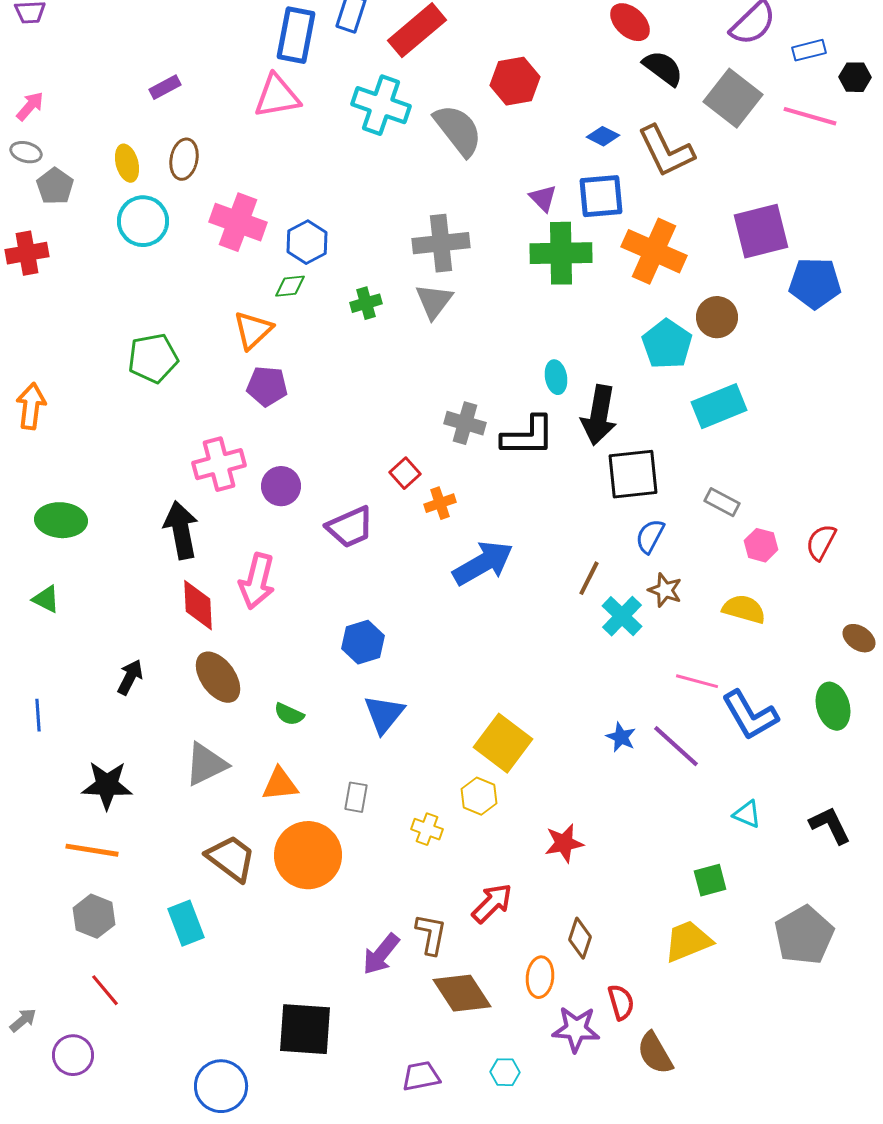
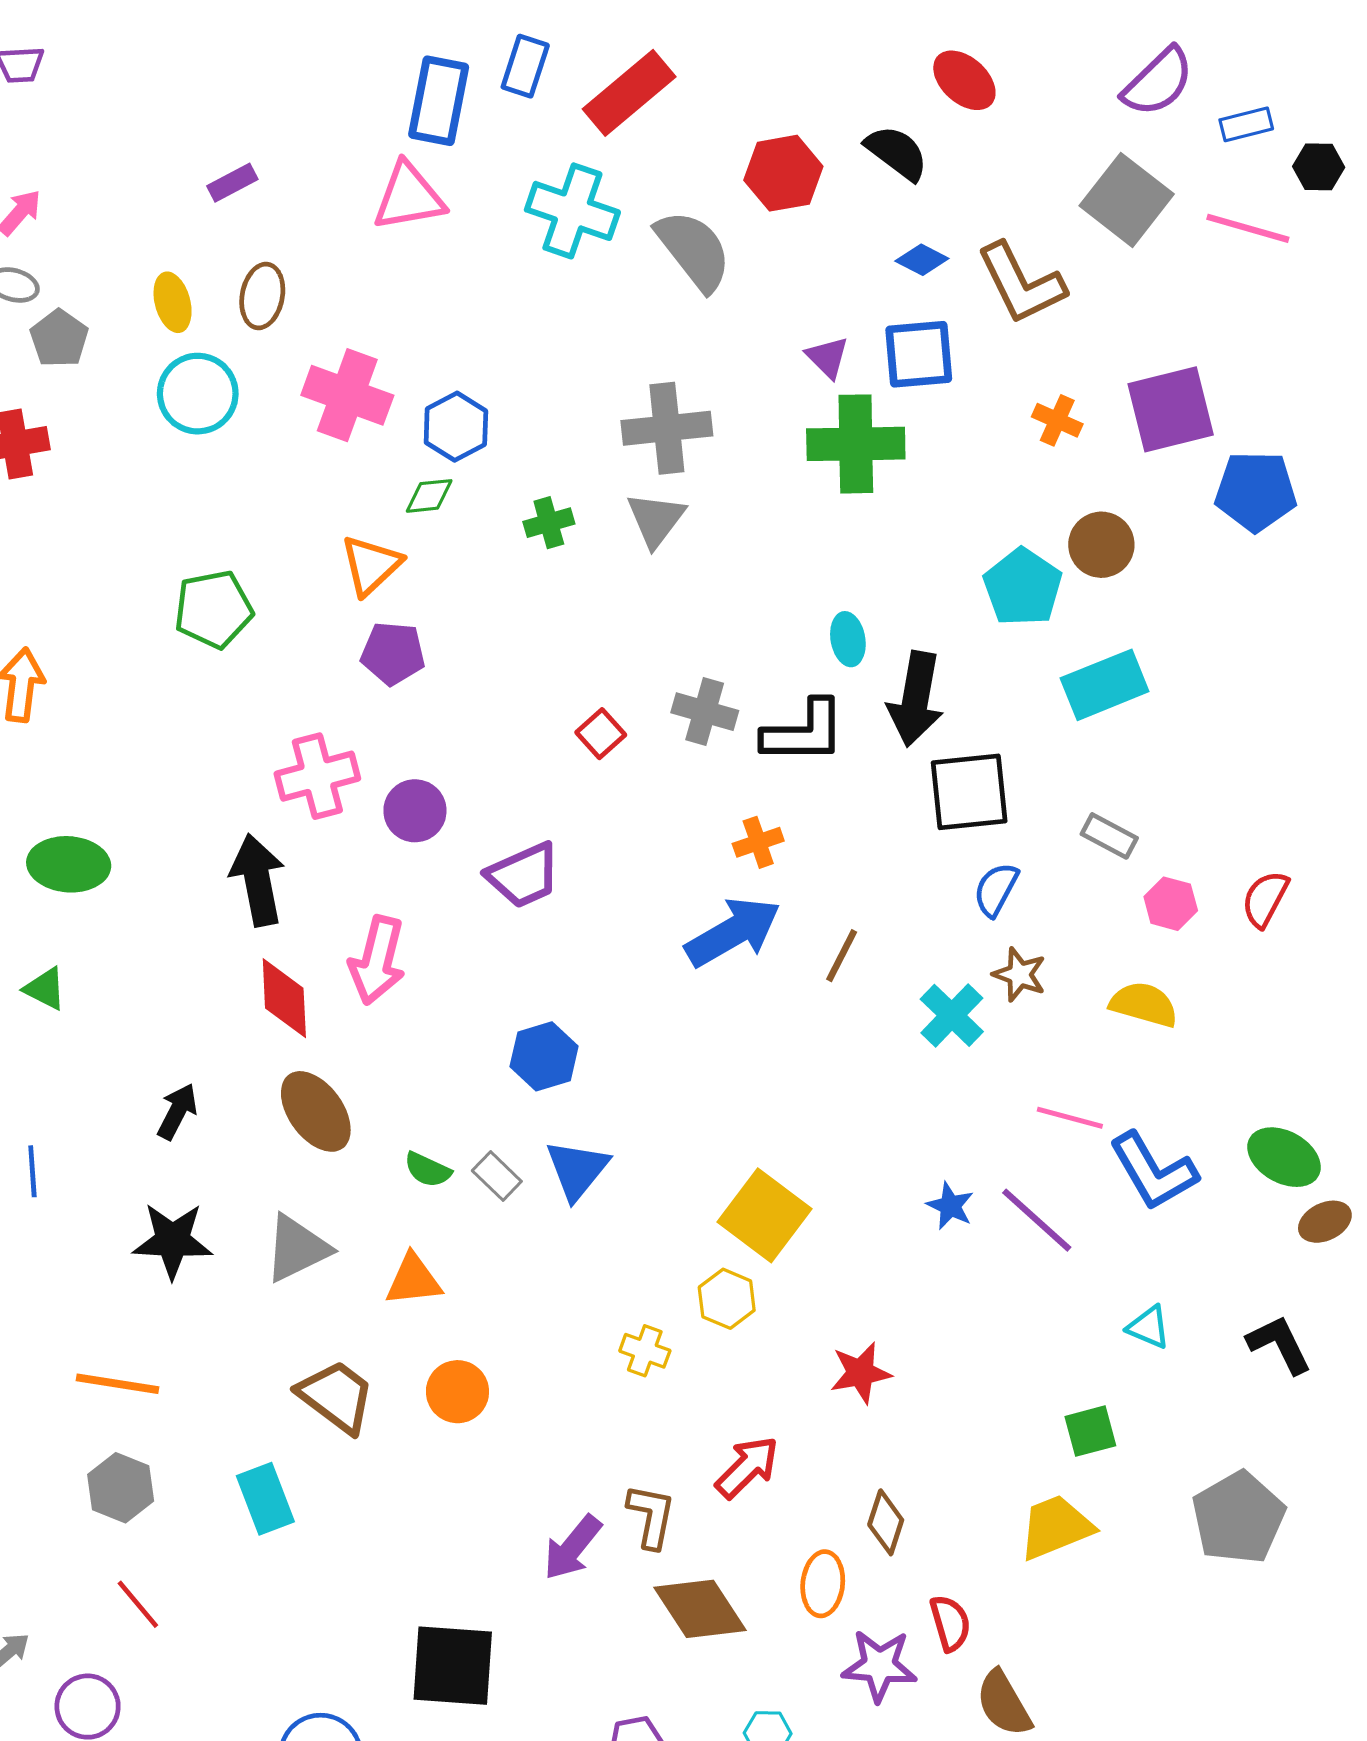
black semicircle: (663, 68) -> (897, 153), moved
orange cross: (654, 251) -> (1057, 420), moved, size x0.5
red square: (405, 473) -> (601, 734), moved
orange cross: (440, 503) -> (758, 842), moved
brown line: (589, 578) -> (842, 956), moved
brown ellipse: (859, 638) -> (1325, 1222), moved, turned -60
green ellipse: (833, 706) -> (1284, 1157), turned -45
black star: (107, 785) -> (173, 1241), moved
gray rectangle: (356, 797) -> (497, 1176), moved, turned -56
orange circle: (308, 855) -> (457, 1392), size x0.6

